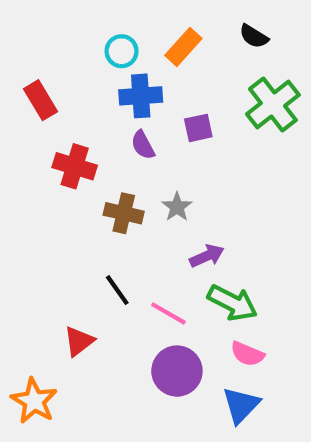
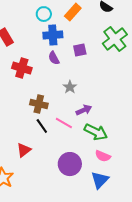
brown cross: (124, 213) -> (39, 104), moved
pink line: (168, 313) -> (64, 123), moved

